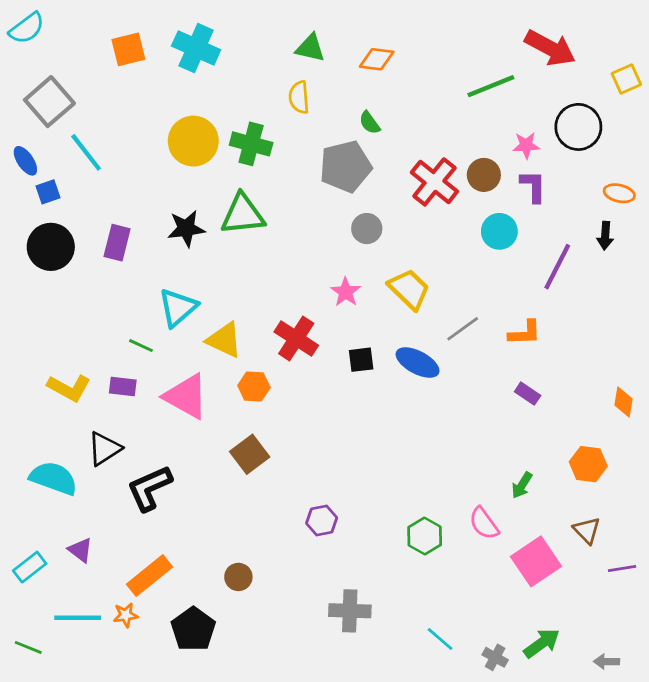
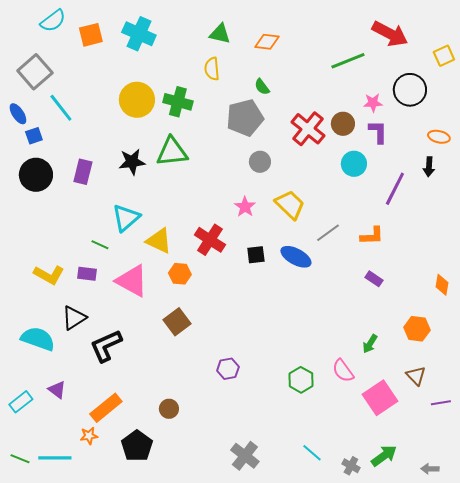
cyan semicircle: (27, 28) -> (53, 21), moved
gray cross: (350, 611) -> (245, 456), moved, turned 36
cyan line: (78, 618) -> (55, 458), moved

